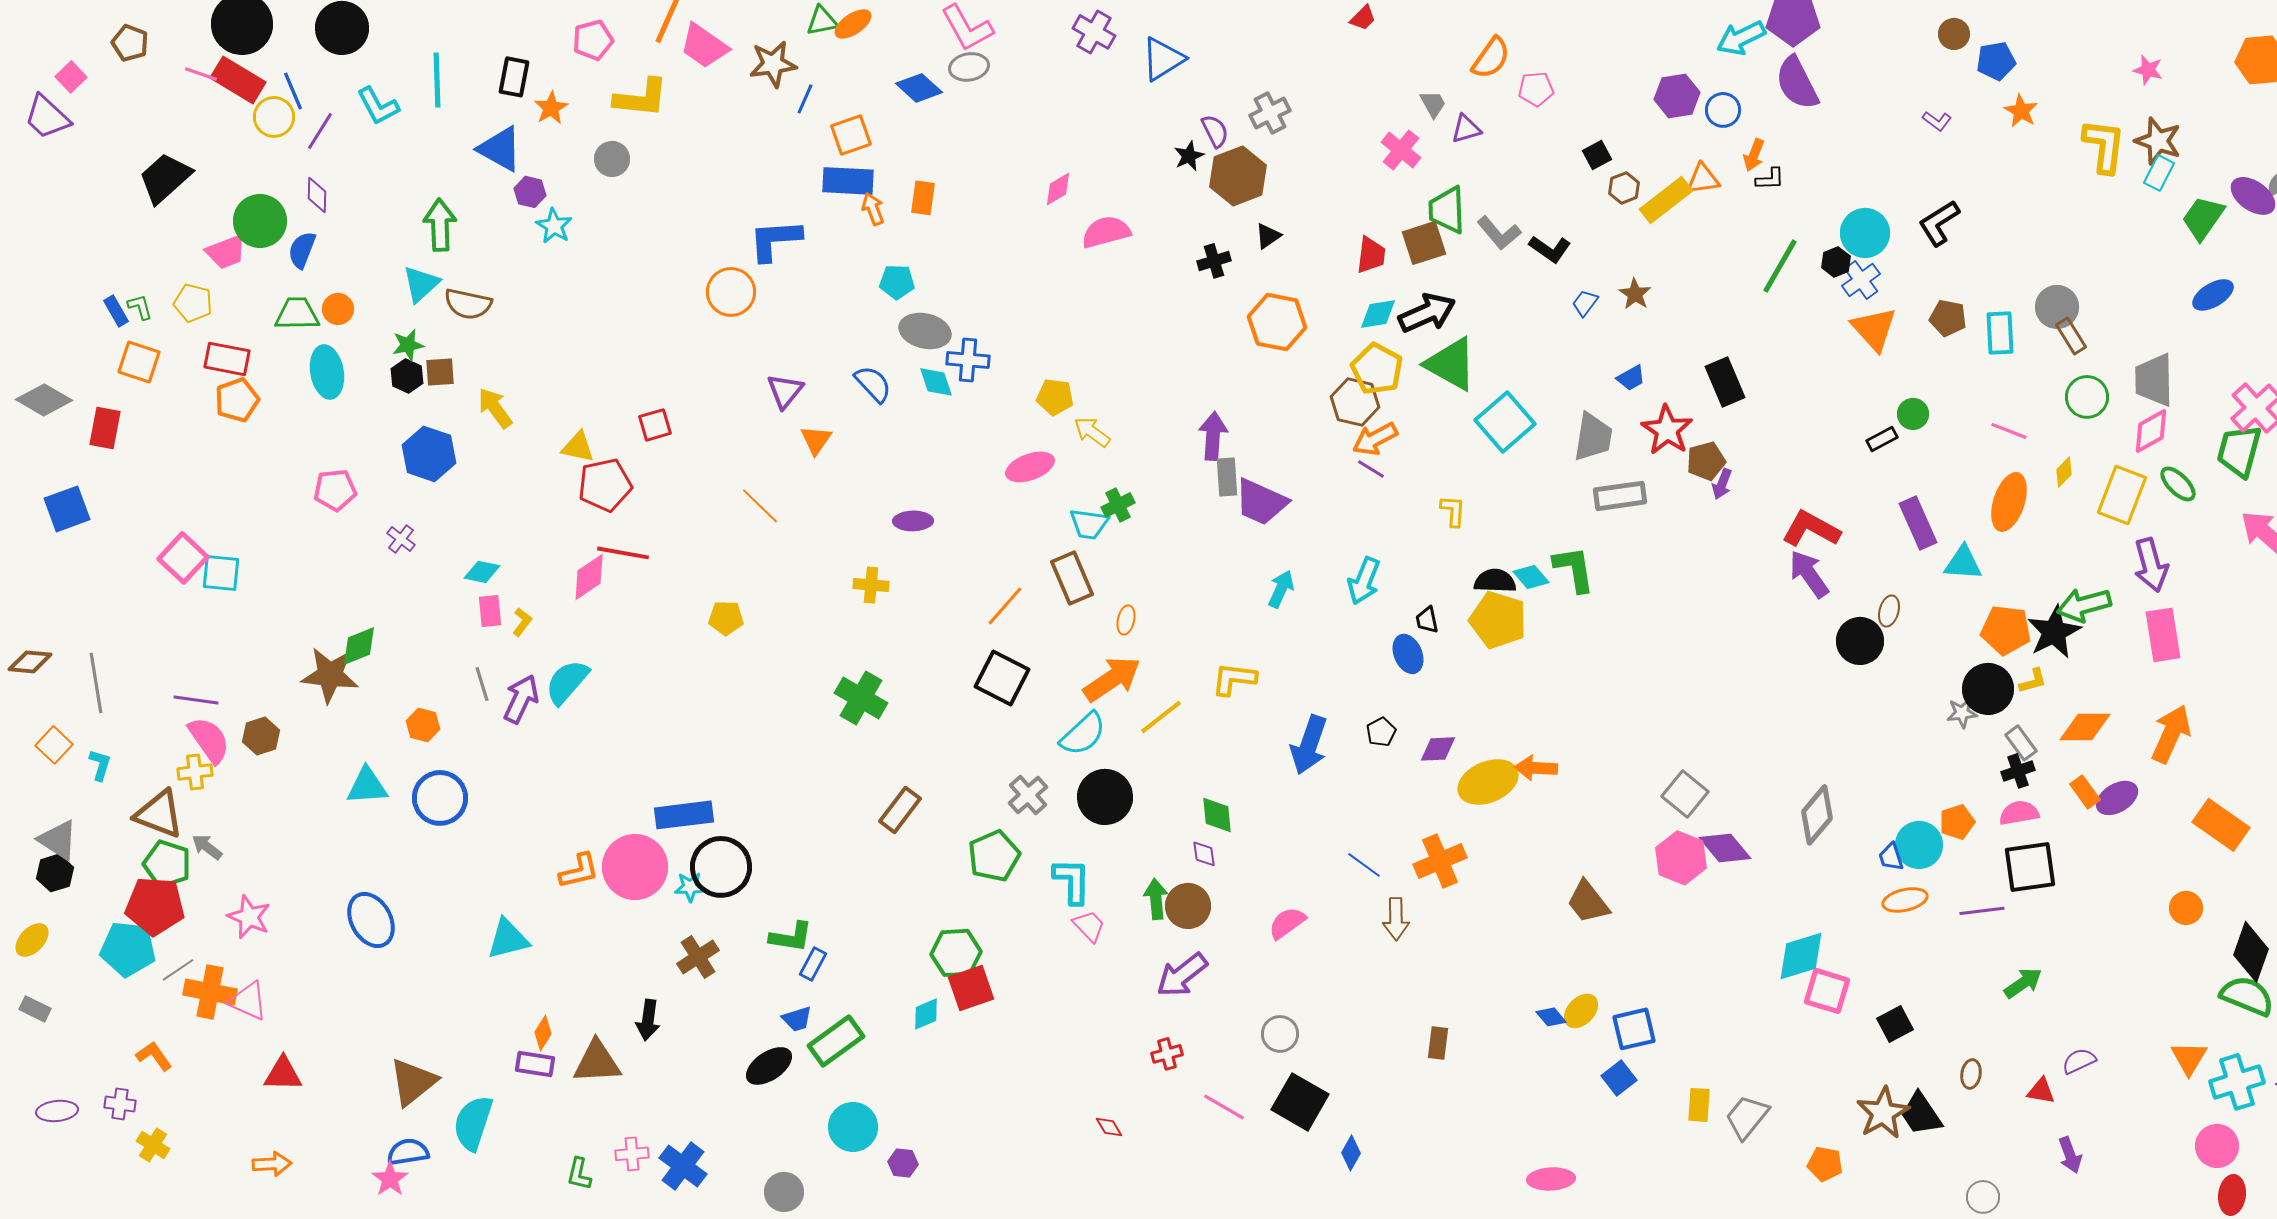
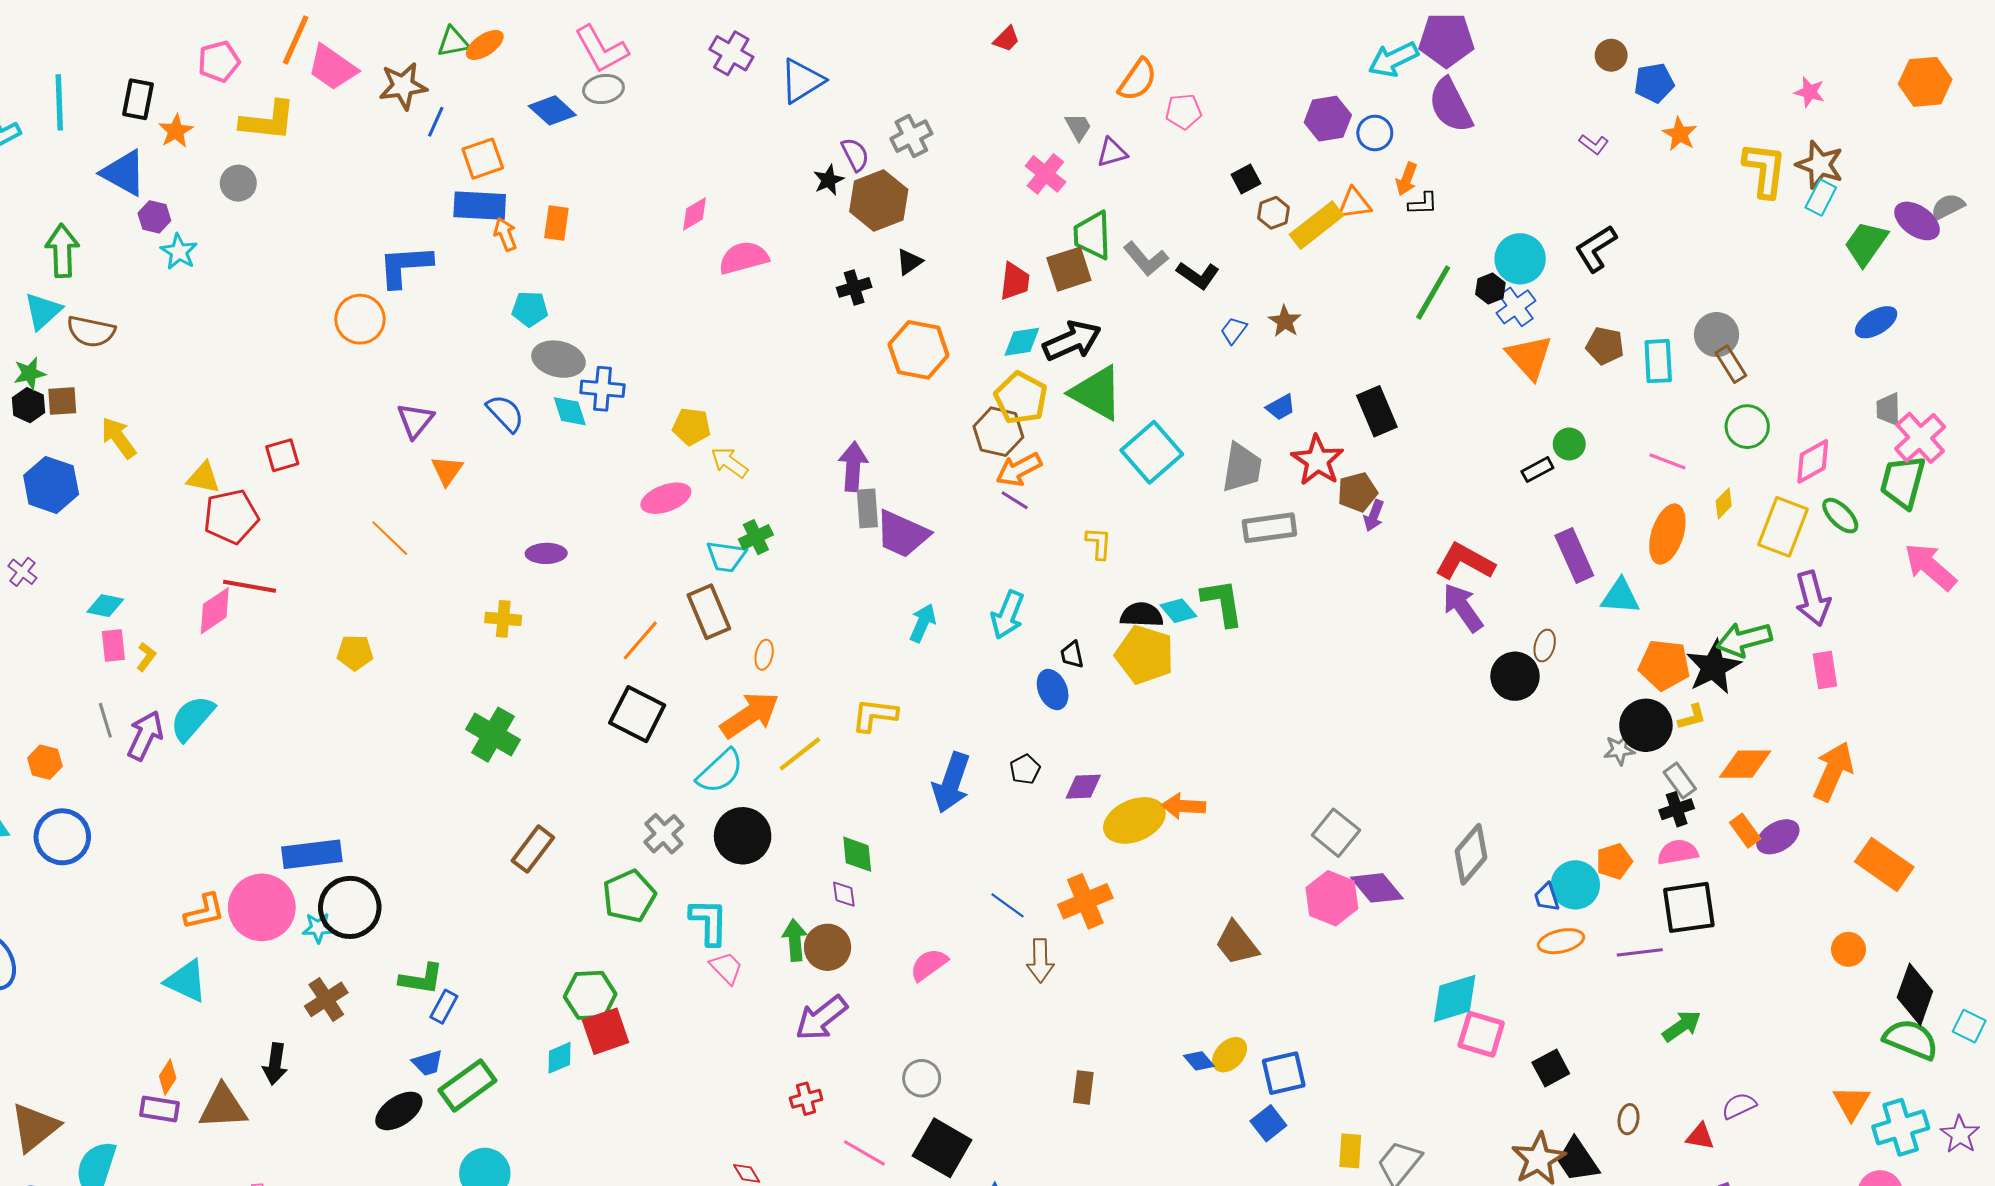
gray trapezoid: (2154, 380) -> (1888, 409), moved, size x0.6
pink rectangle: (2163, 635) -> (1825, 670), size x0.7
cyan triangle: (508, 939) -> (186, 981), moved, turned 39

